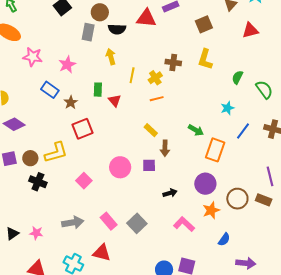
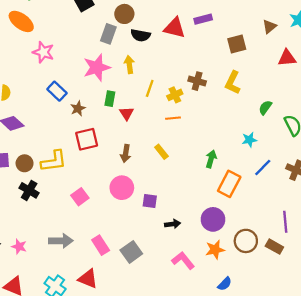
pink star: (67, 65) -> (97, 68), moved, size x1.4
green arrow: (196, 130) -> (211, 159), turned -112
brown arrow: (165, 148) -> (126, 153), moved
purple square: (149, 165) -> (150, 201), moved

